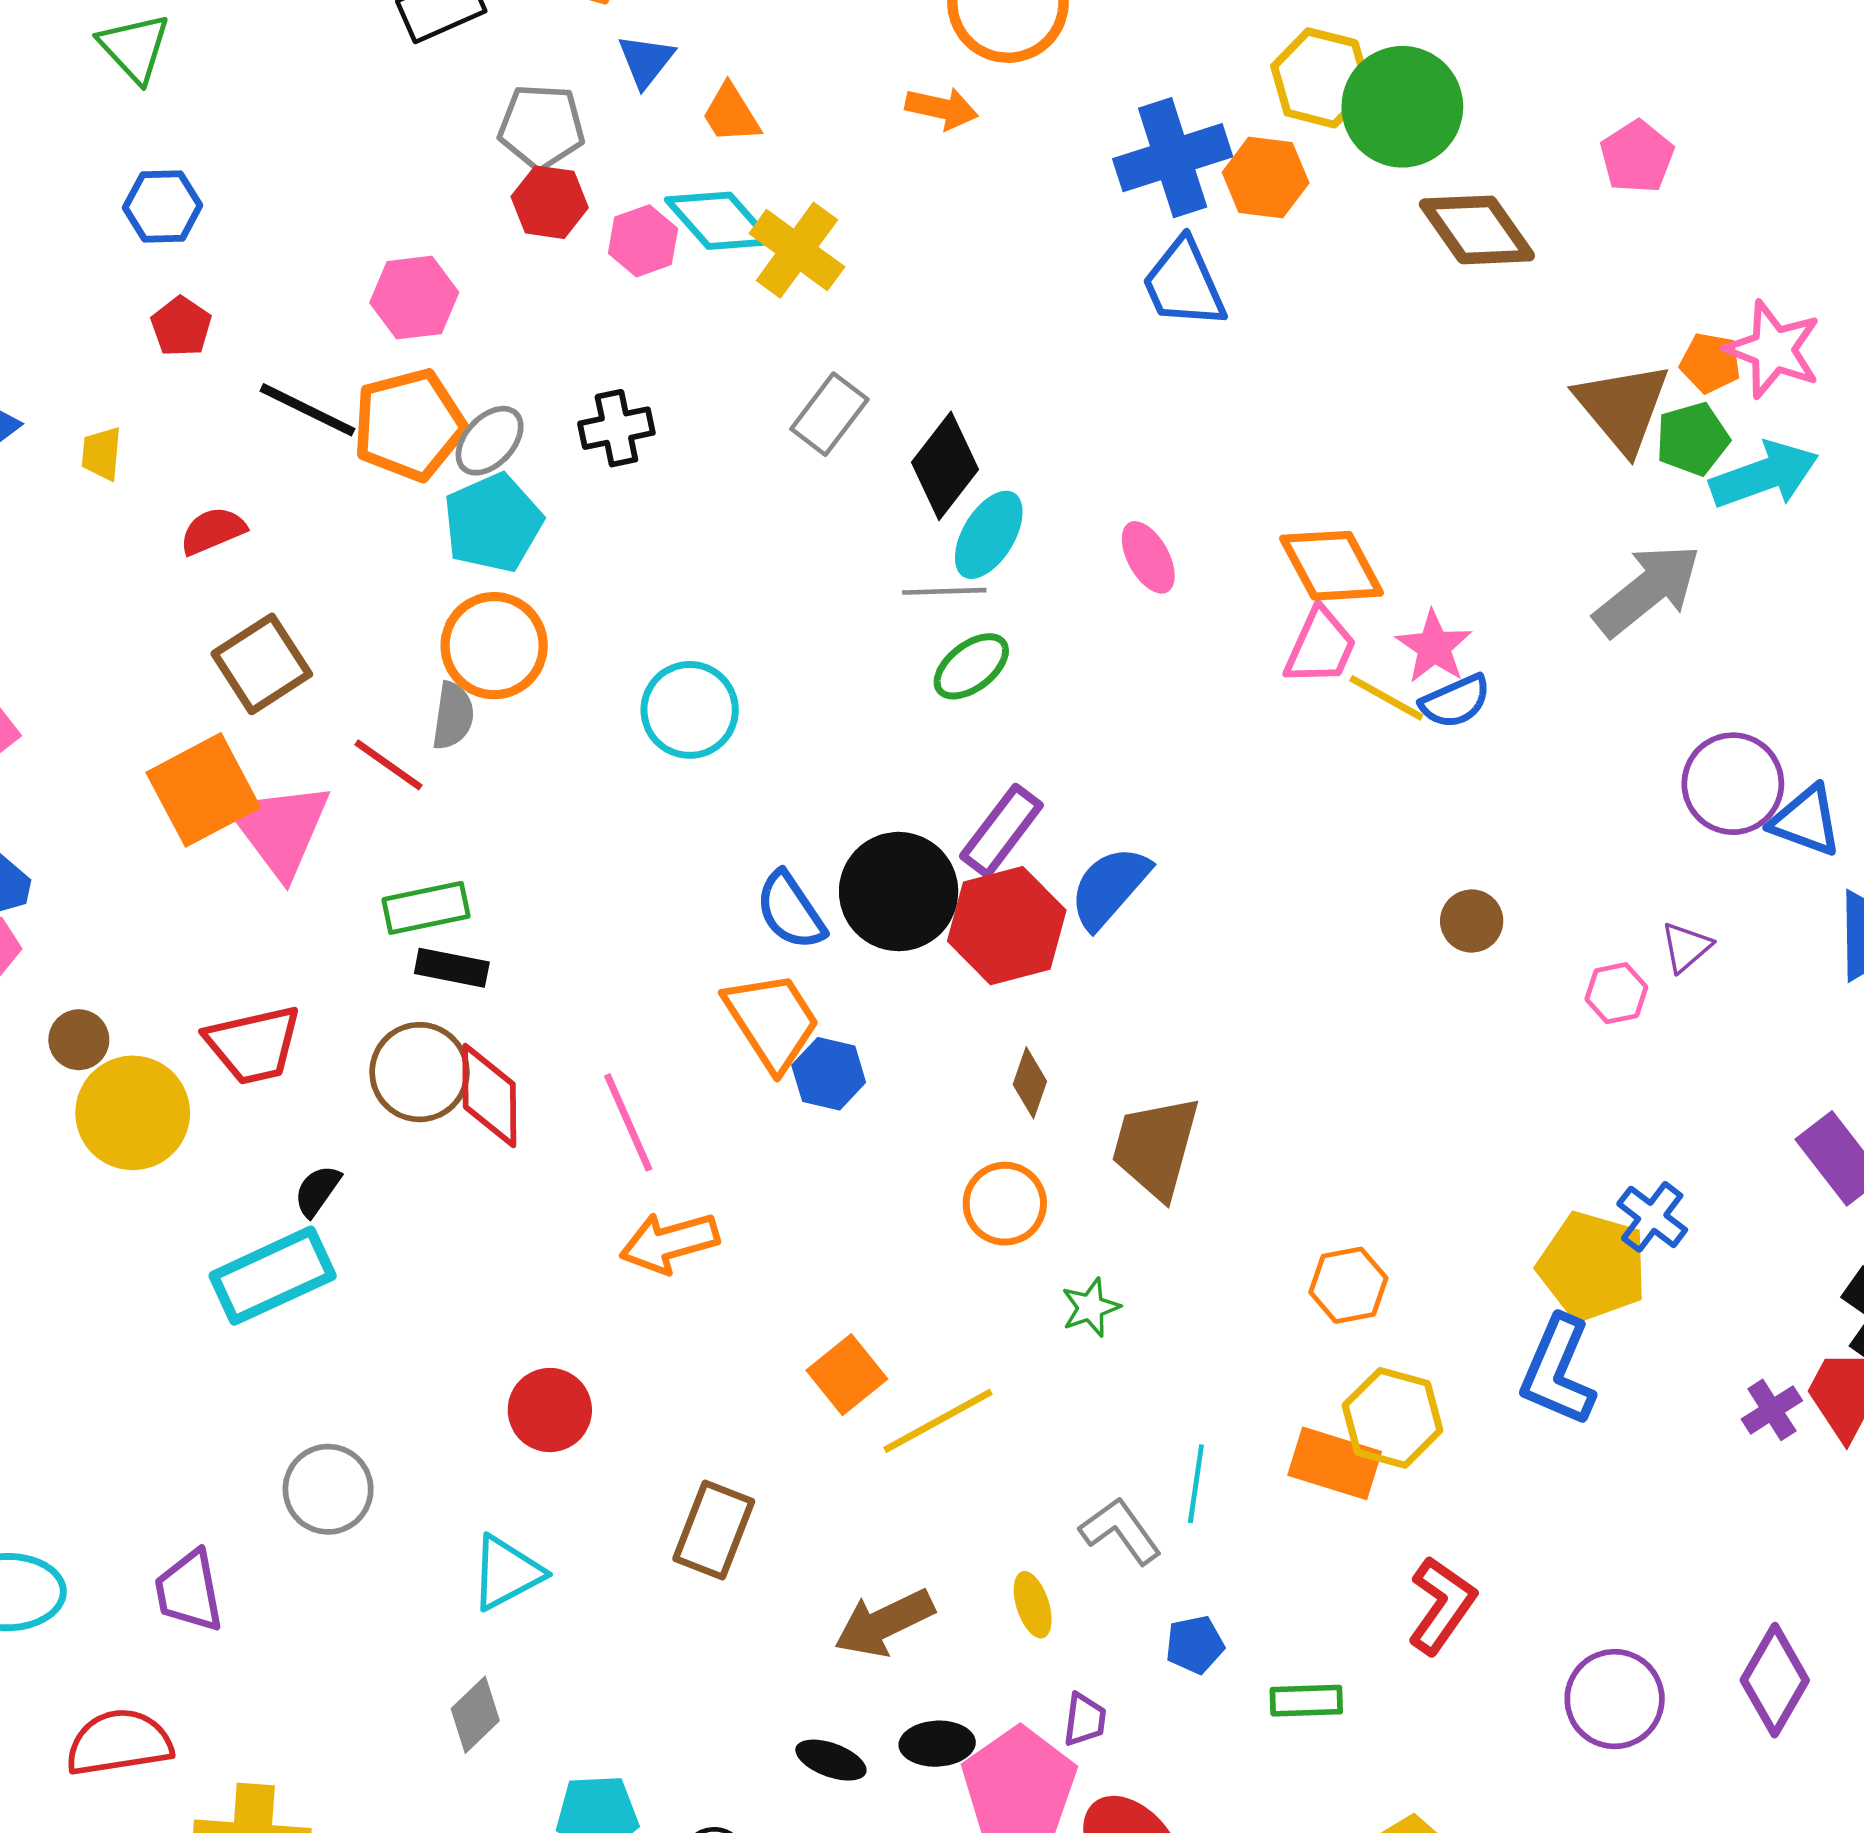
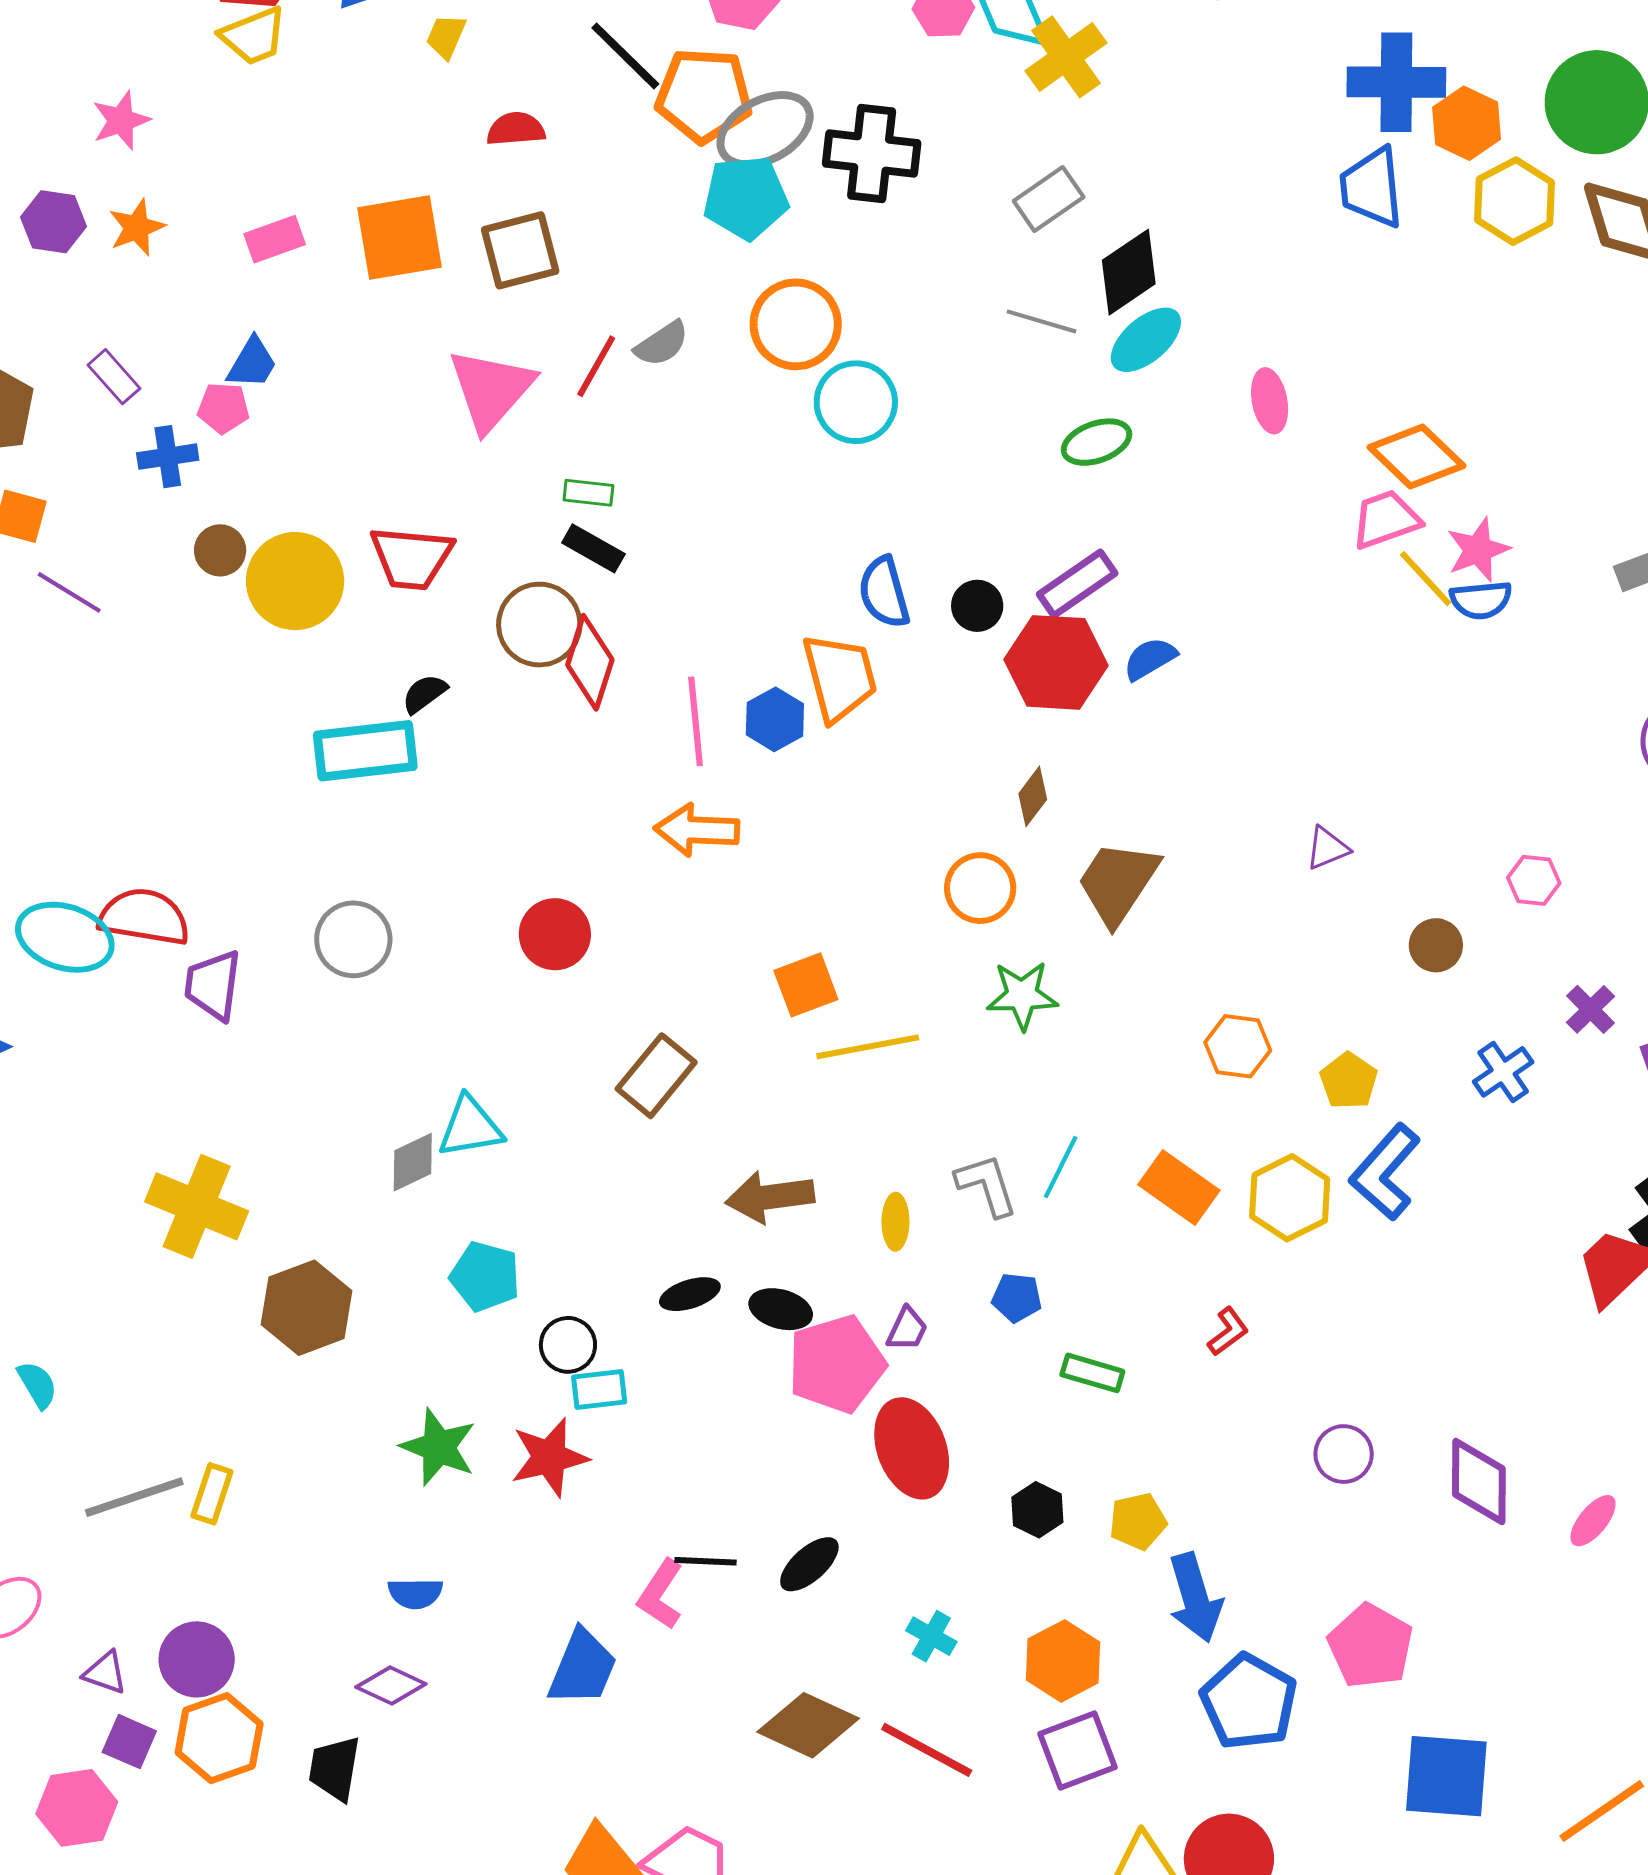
yellow hexagon: (1321, 78) -> (1514, 201), moved
black cross: (616, 428) -> (872, 153), size x1.5
gray ellipse: (490, 441) -> (765, 130), size x1.5
orange diamond: (1332, 566) -> (1416, 457), turned -36
gray line: (944, 591) -> (1041, 321), moved
orange circle: (494, 646) -> (796, 324), moved
pink trapezoid: (1320, 647) -> (1386, 519), turned -152
gray semicircle: (453, 716) -> (662, 344), turned 30
red line: (388, 765) -> (596, 366), turned 66
orange square: (203, 790) -> (400, 238), moved
blue semicircle: (1109, 887) -> (1150, 659), size x0.7
black circle: (899, 892) -> (977, 606), size x0.5
green rectangle: (426, 908) -> (588, 493), size x0.7
brown circle: (1472, 921) -> (1436, 945), moved
purple triangle: (1686, 947) -> (1327, 848), moved
brown circle: (79, 1040) -> (220, 550), moved
blue hexagon: (829, 1074) -> (775, 719), moved
yellow pentagon: (1592, 1266) -> (1349, 1081), moved, size x0.6
green star: (1091, 1307) -> (1022, 995), size x1.4
purple cross: (1772, 1410) -> (1591, 1009), moved, turned -30
yellow hexagon: (1393, 1418) -> (1290, 1198), moved
cyan triangle: (506, 1573) -> (470, 1127), moved
red L-shape: (1442, 1605) -> (1228, 1331), size x0.6
purple diamond: (1775, 1680) -> (1479, 1481), turned -48
purple circle: (1615, 1699) -> (1344, 1454), size x0.7
red semicircle: (119, 1743) -> (144, 917), moved
black ellipse: (831, 1760) -> (690, 1294), turned -56

